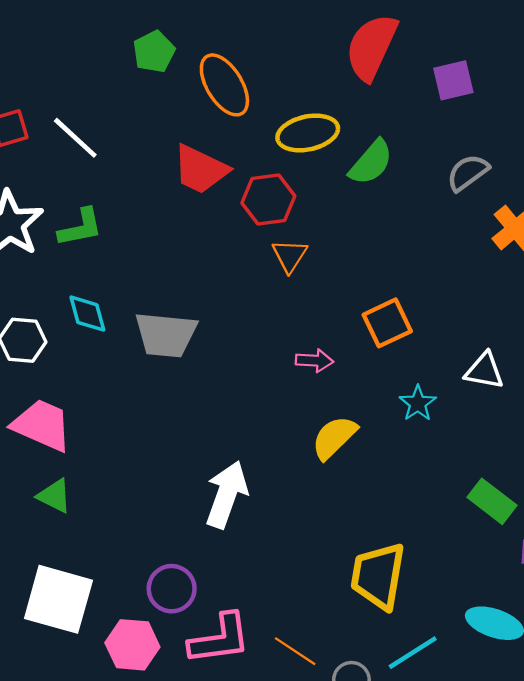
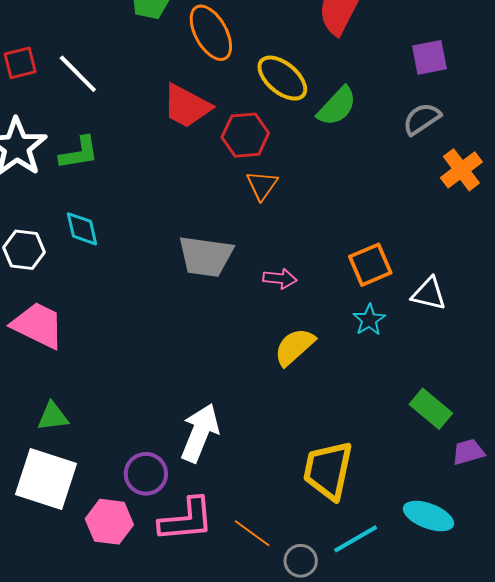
purple square: (453, 80) -> (429, 57), moved
yellow ellipse: (308, 133) -> (282, 78), turned 50
orange square: (387, 323) -> (370, 265), moved
gray trapezoid: (166, 335) -> (206, 256), moved
white arrow: (227, 494) -> (200, 433), moved
green triangle: (54, 496) -> (53, 417), moved, turned -36

